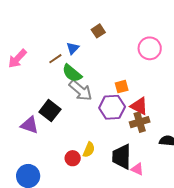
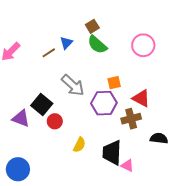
green semicircle: (72, 73) -> (97, 45), moved
red triangle: (139, 106) -> (141, 98), moved
red circle: (73, 158) -> (55, 121), moved

